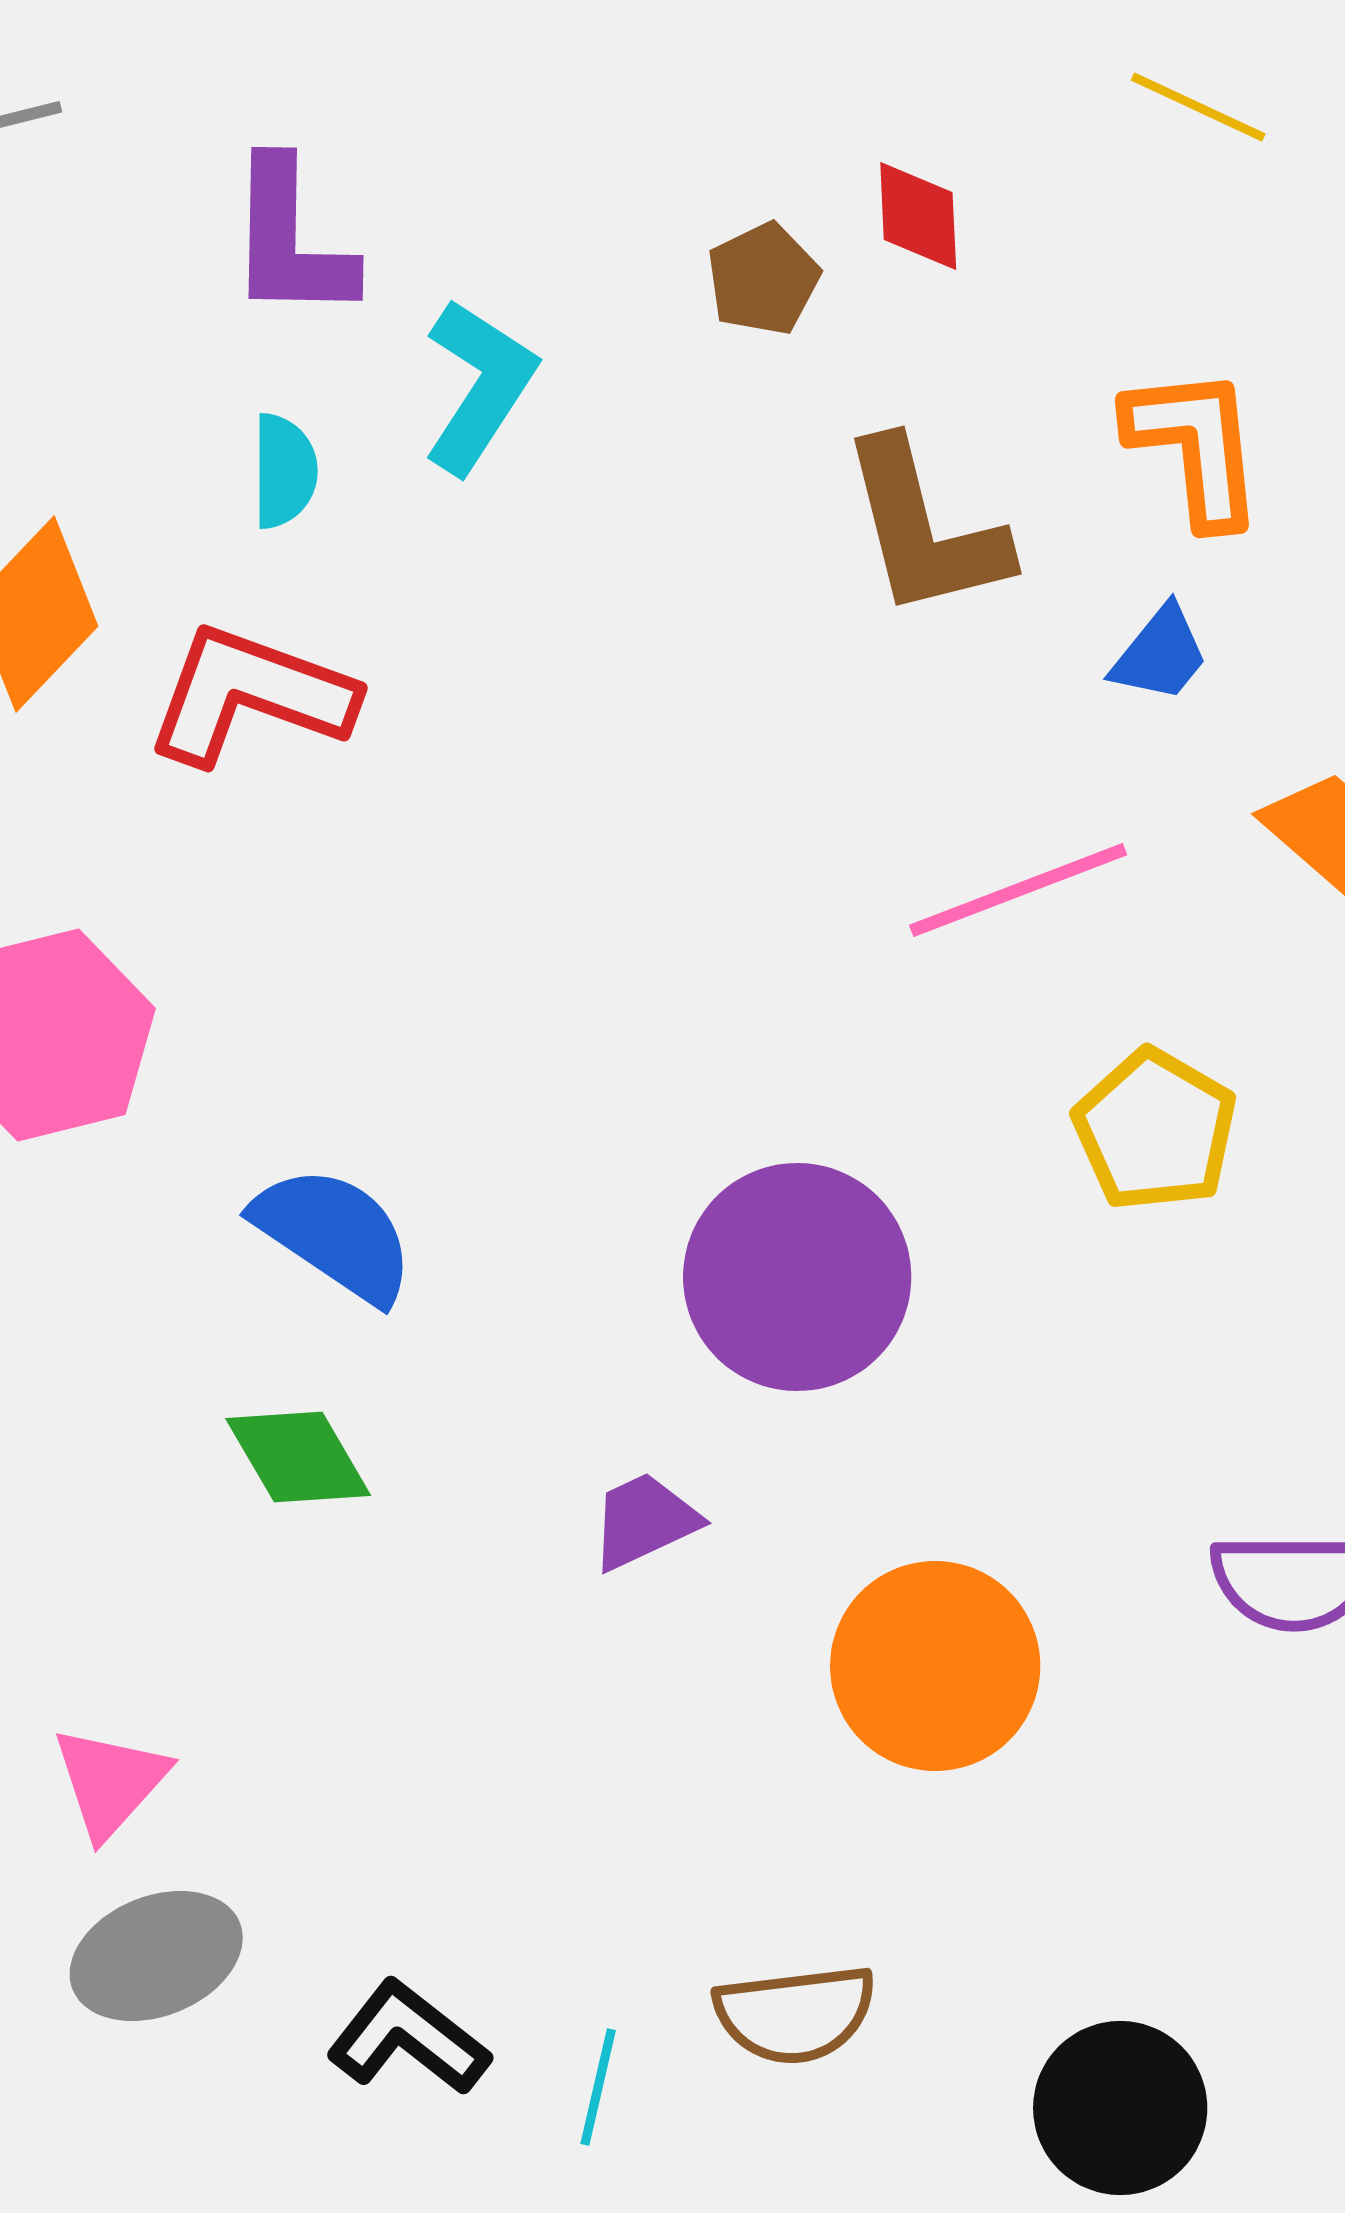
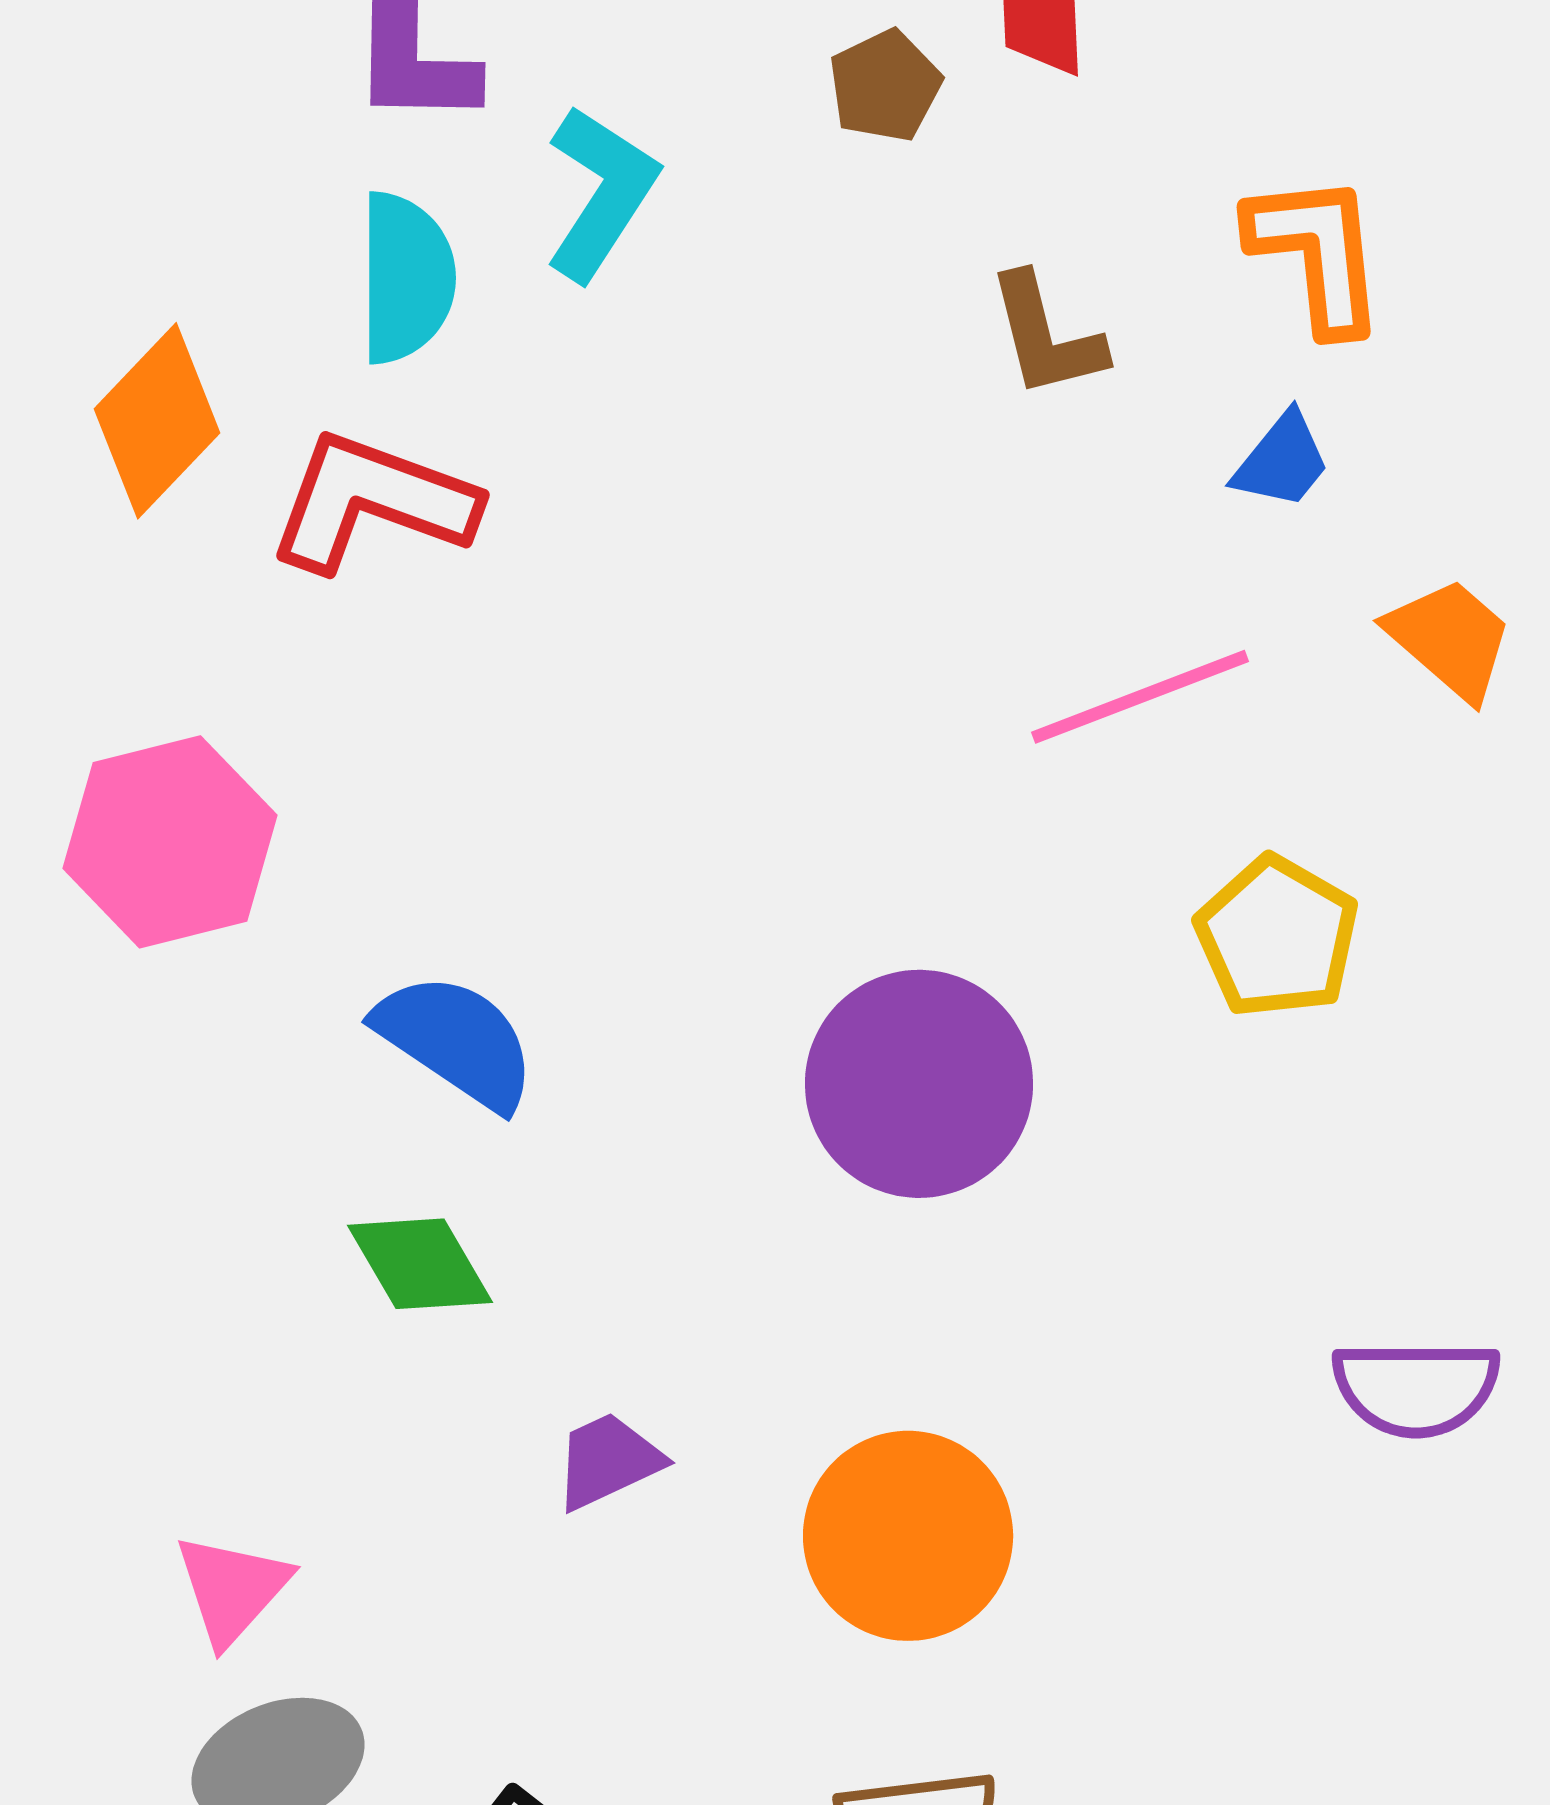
cyan semicircle: (284, 471) -> (406, 278), size x1.5
brown L-shape: (924, 529) -> (1046, 336), size x0.7
purple trapezoid: (644, 1521) -> (608, 1461), moved
orange circle: (935, 1666) -> (908, 1536), moved

